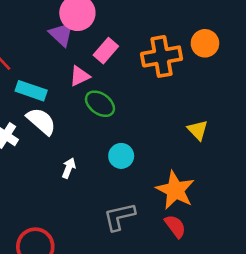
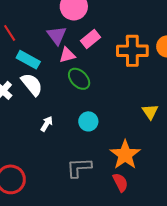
purple triangle: (61, 34) -> (57, 35), moved

